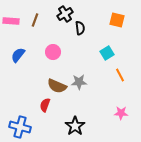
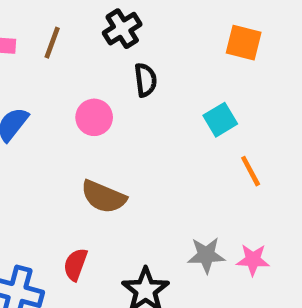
black semicircle: (80, 28) -> (146, 80), moved
gray star: (79, 82) -> (206, 255), moved
red semicircle: (45, 105) -> (75, 264), moved

